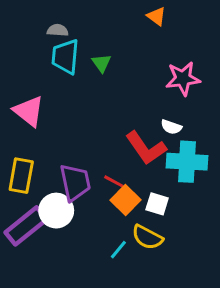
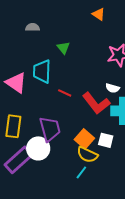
cyan trapezoid: (65, 57) -> (42, 71), moved
red line: (114, 181) -> (65, 93), moved
yellow semicircle: (147, 237) -> (87, 155), moved

